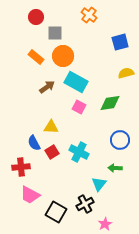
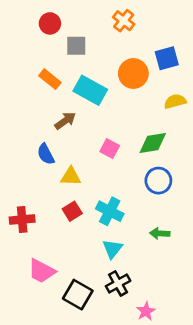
orange circle: (63, 56) -> (133, 74), moved
cyan rectangle: (76, 82) -> (90, 90), moved
blue circle: (120, 140) -> (158, 181), moved
blue semicircle: (34, 143) -> (46, 154), moved
red cross: (21, 167) -> (22, 220), moved
cyan triangle: (99, 184) -> (112, 249), moved

